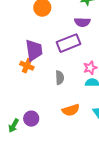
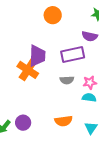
orange cross: (27, 66) -> (28, 70), size x1.5
gray semicircle: (60, 78) -> (67, 80), moved, turned 80

